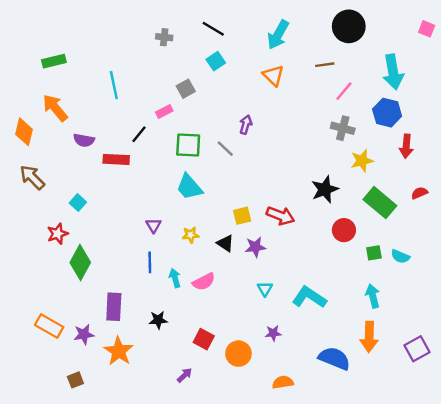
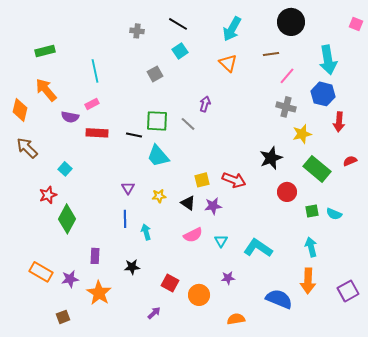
pink rectangle: (164, 111) -> (92, 104), moved
black line: (139, 134) -> (134, 135), moved, turned 63
pink semicircle: (204, 282) -> (193, 235), moved
purple rectangle: (114, 307) -> (95, 256), size x0.7

